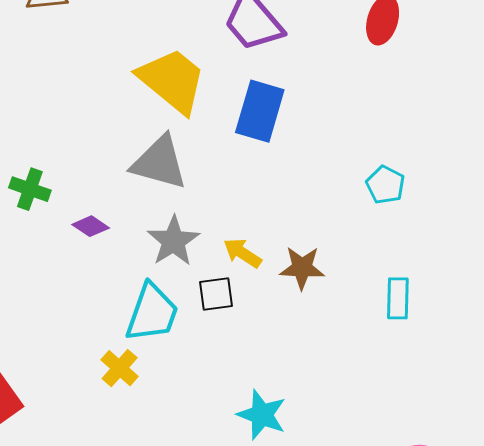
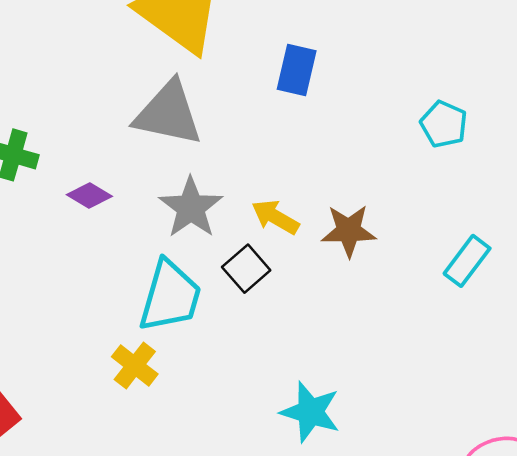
blue rectangle: (260, 111) -> (297, 70), moved, size x0.7
black square: (216, 294) -> (246, 269), turned -30
cyan rectangle: (398, 298) -> (467, 261), turned 39

